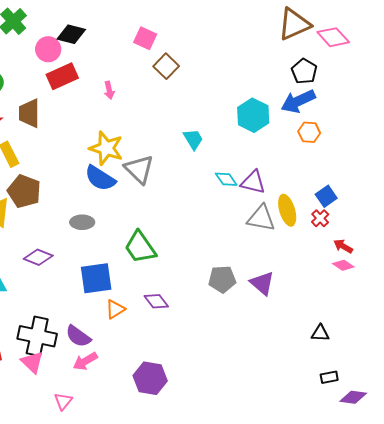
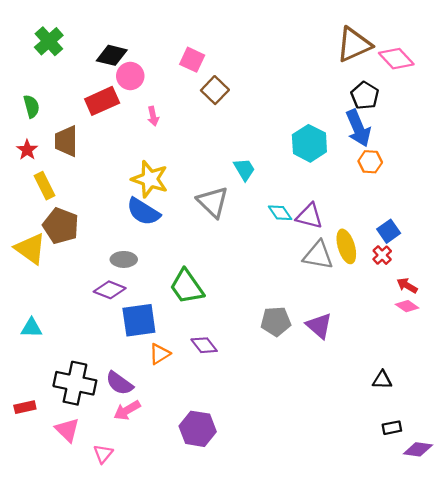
pink circle: (48, 49) -> (130, 76), moved
blue arrow: (298, 101) -> (358, 128), turned -88
gray triangle: (139, 169) -> (213, 202), moved
purple diamond: (38, 257) -> (110, 290), moved
pink triangle: (32, 362) -> (67, 430), moved

